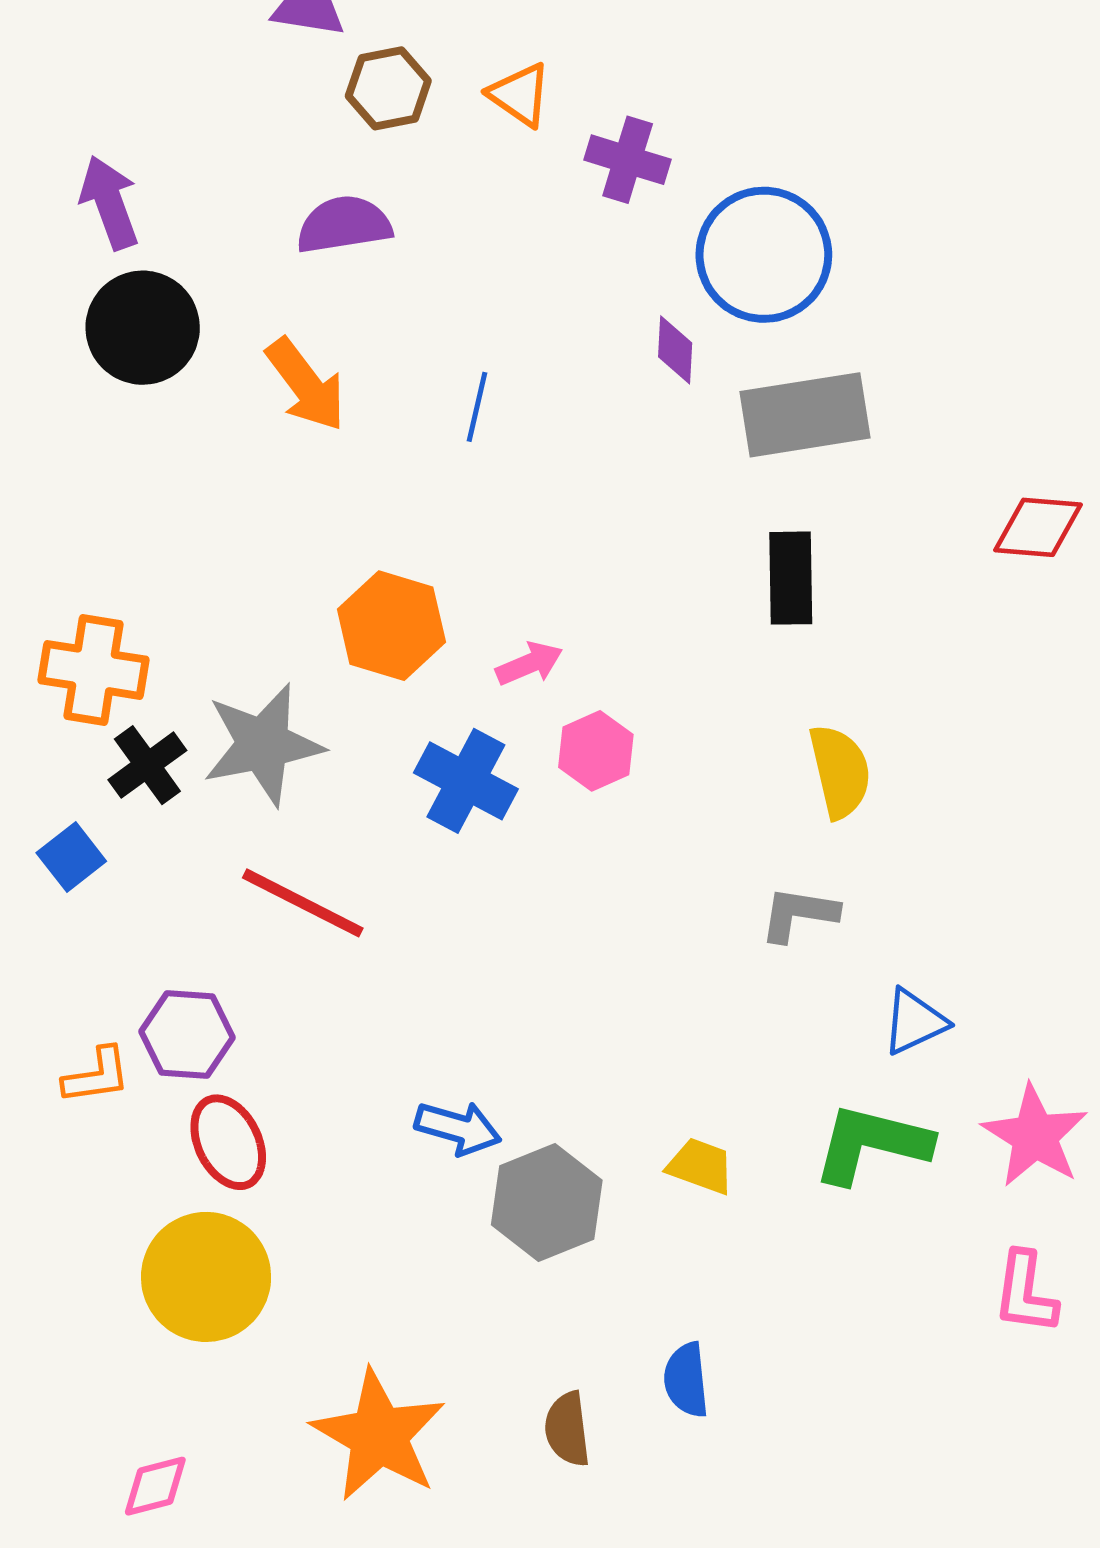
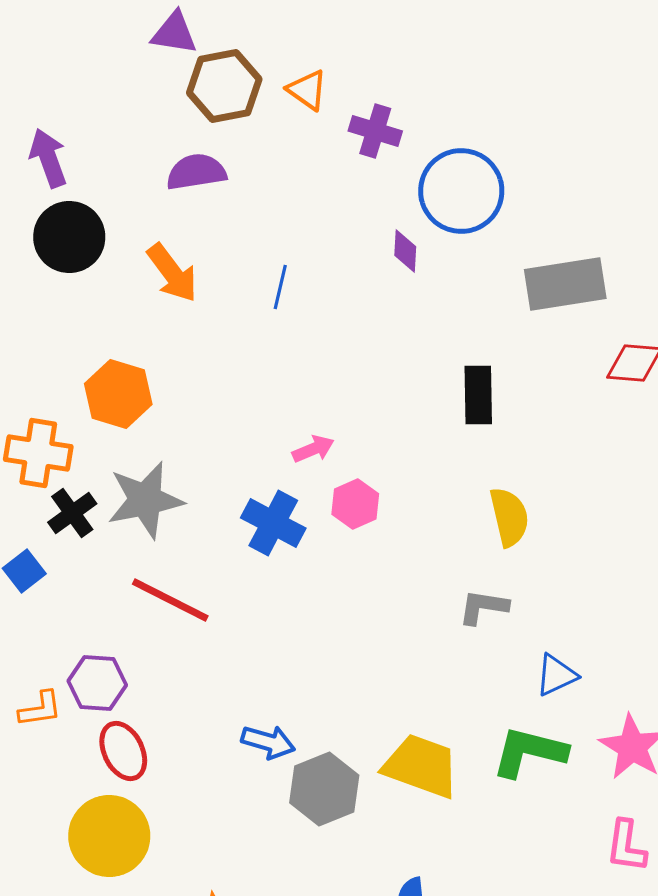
brown hexagon: (388, 88) -> (224, 86), size x1.4
gray rectangle: (805, 415) -> (565, 284), moved
orange hexagon: (391, 626) -> (118, 394), moved
yellow trapezoid: (700, 1166) -> (421, 766), size x1.8

